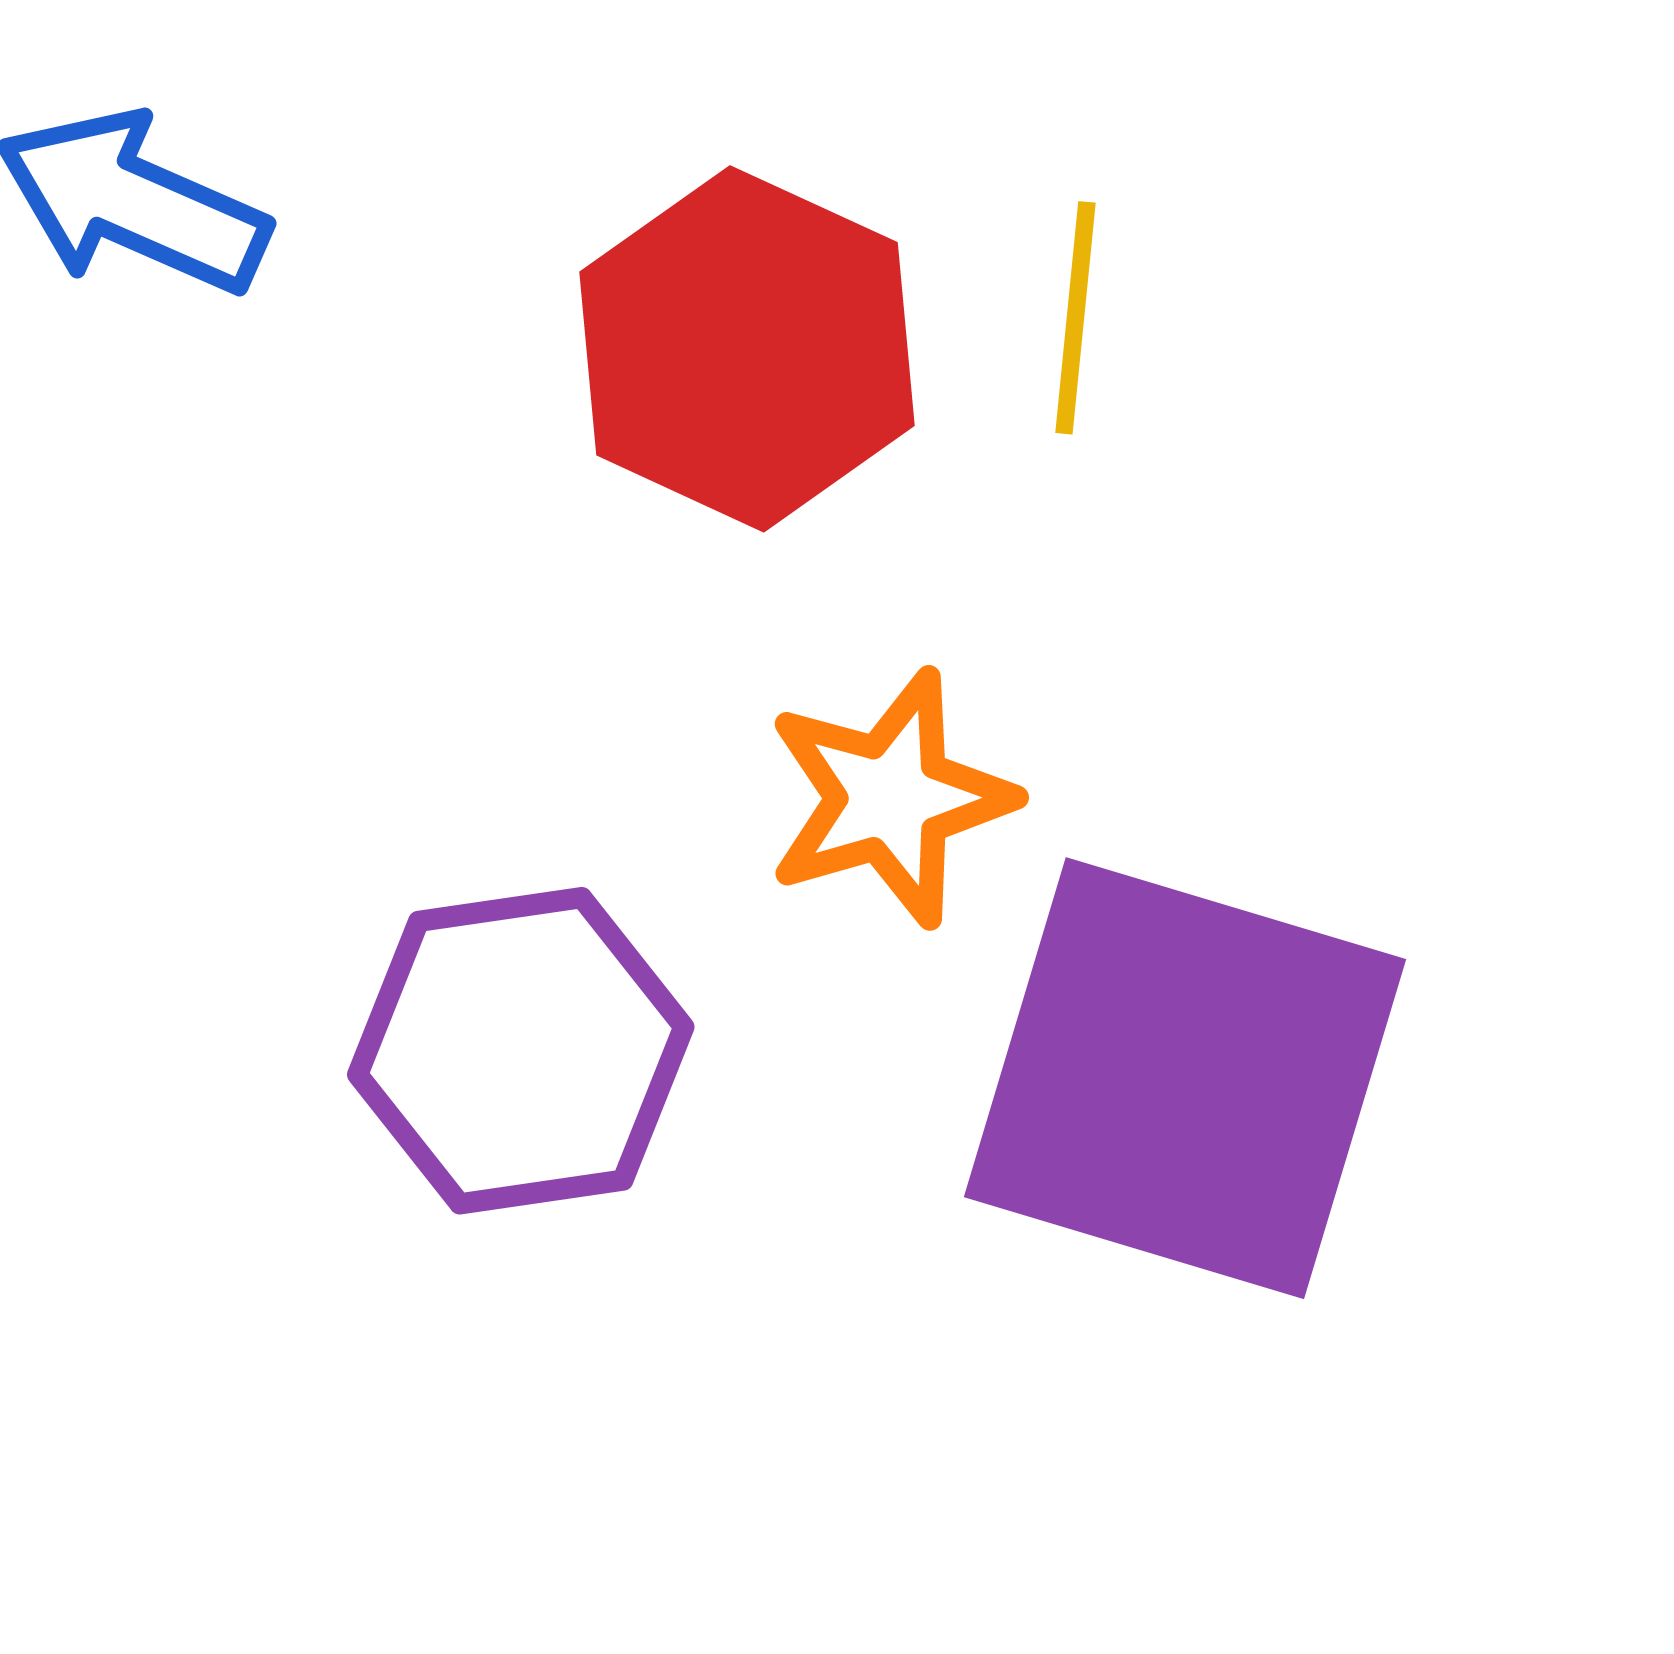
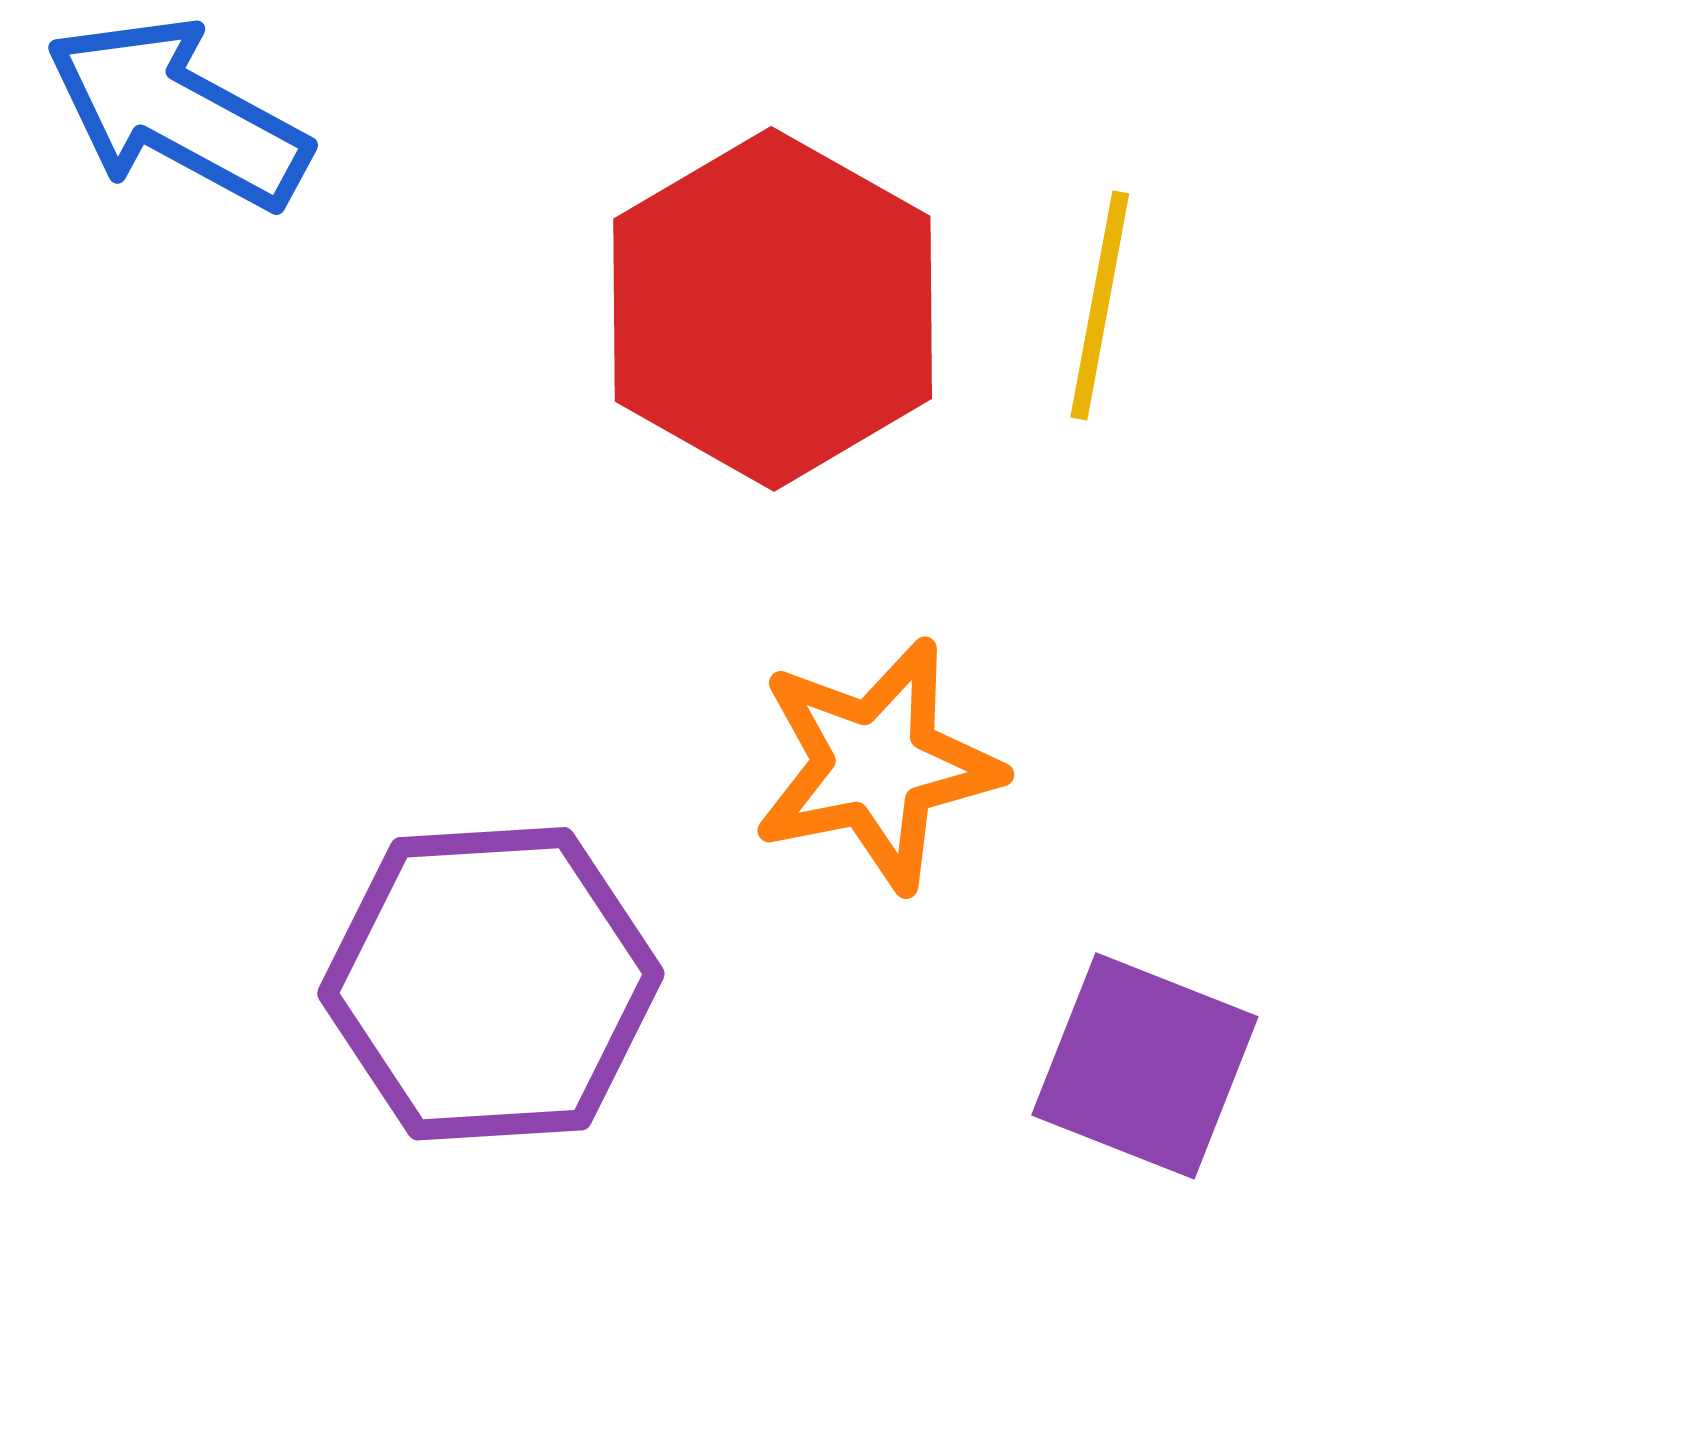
purple square: (1185, 1078) -> (1145, 1066), size x0.5

